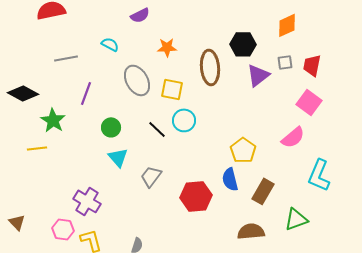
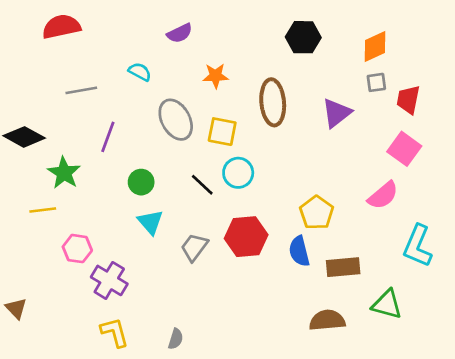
black hexagon: (243, 44) -> (303, 37), moved
gray square: (285, 62) -> (376, 82), moved
brown rectangle: (263, 191) -> (343, 267), turned 55
red hexagon: (196, 196) -> (246, 237), moved
green triangle: (296, 219) -> (387, 304), turned 35
pink hexagon: (63, 229) -> (77, 249), moved

